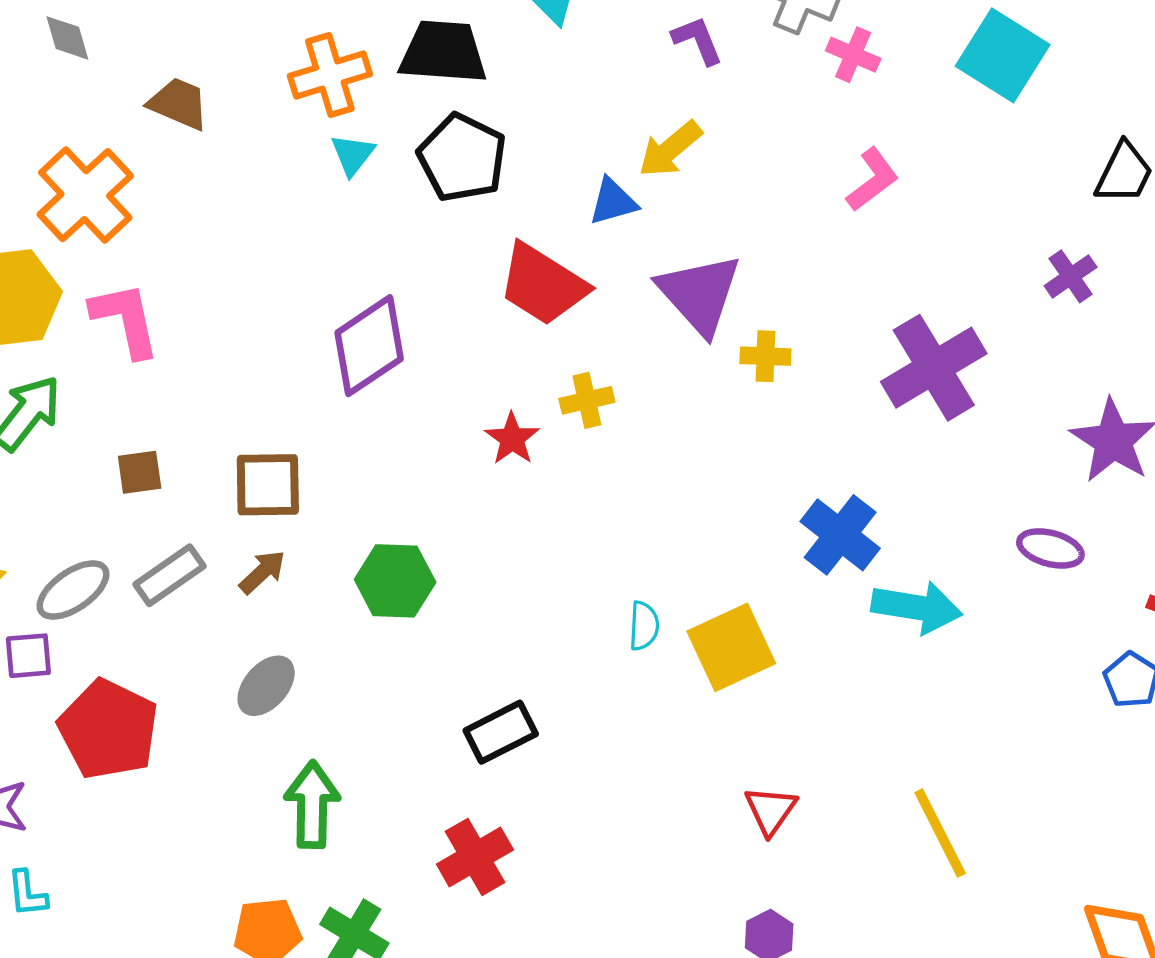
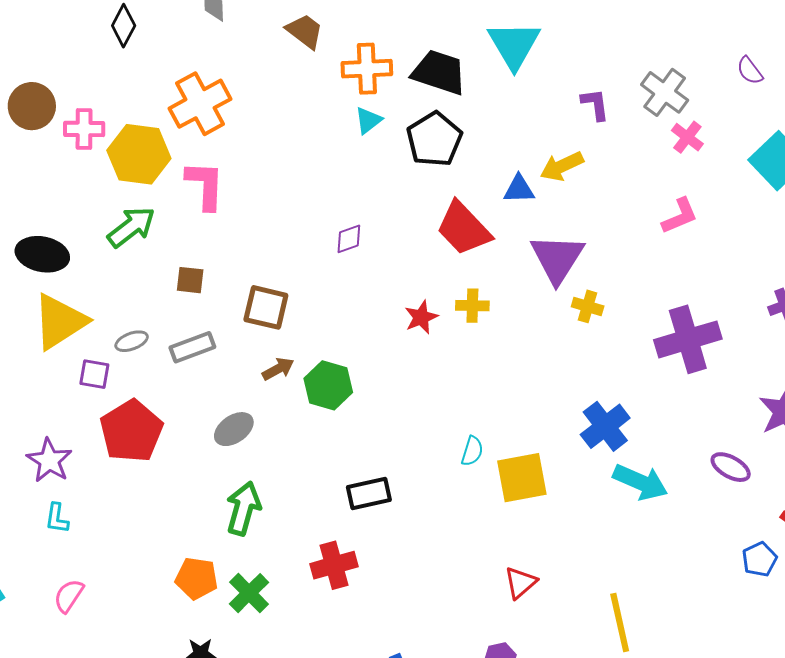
brown trapezoid: (179, 104) -> (305, 31), moved
purple diamond: (369, 346) -> (349, 239), size x0.5
brown arrow: (262, 572) -> (278, 369), moved
gray ellipse: (73, 590) -> (132, 341), size x0.7

